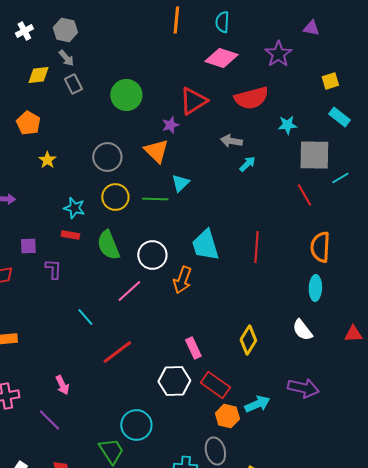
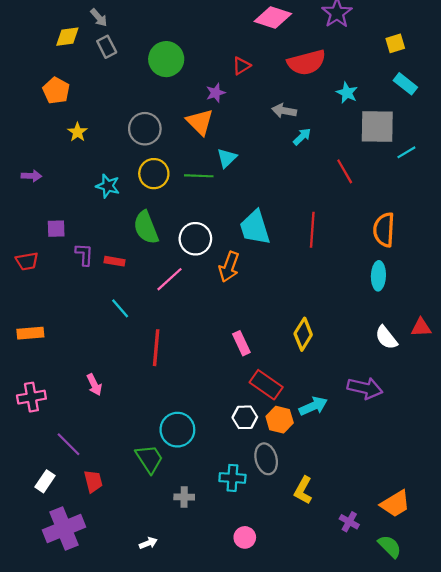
red triangle: (193, 101) -> (241, 66), size x0.6
cyan star: (287, 125) -> (347, 93), turned 30
red line: (304, 195) -> (345, 171), moved
red rectangle: (70, 235) -> (115, 261), moved
white semicircle: (302, 330) -> (386, 338), moved
red line: (117, 352) -> (156, 348), turned -48
white hexagon: (174, 381) -> (245, 417), moved, size x0.7
purple line: (49, 420) -> (68, 444), moved

